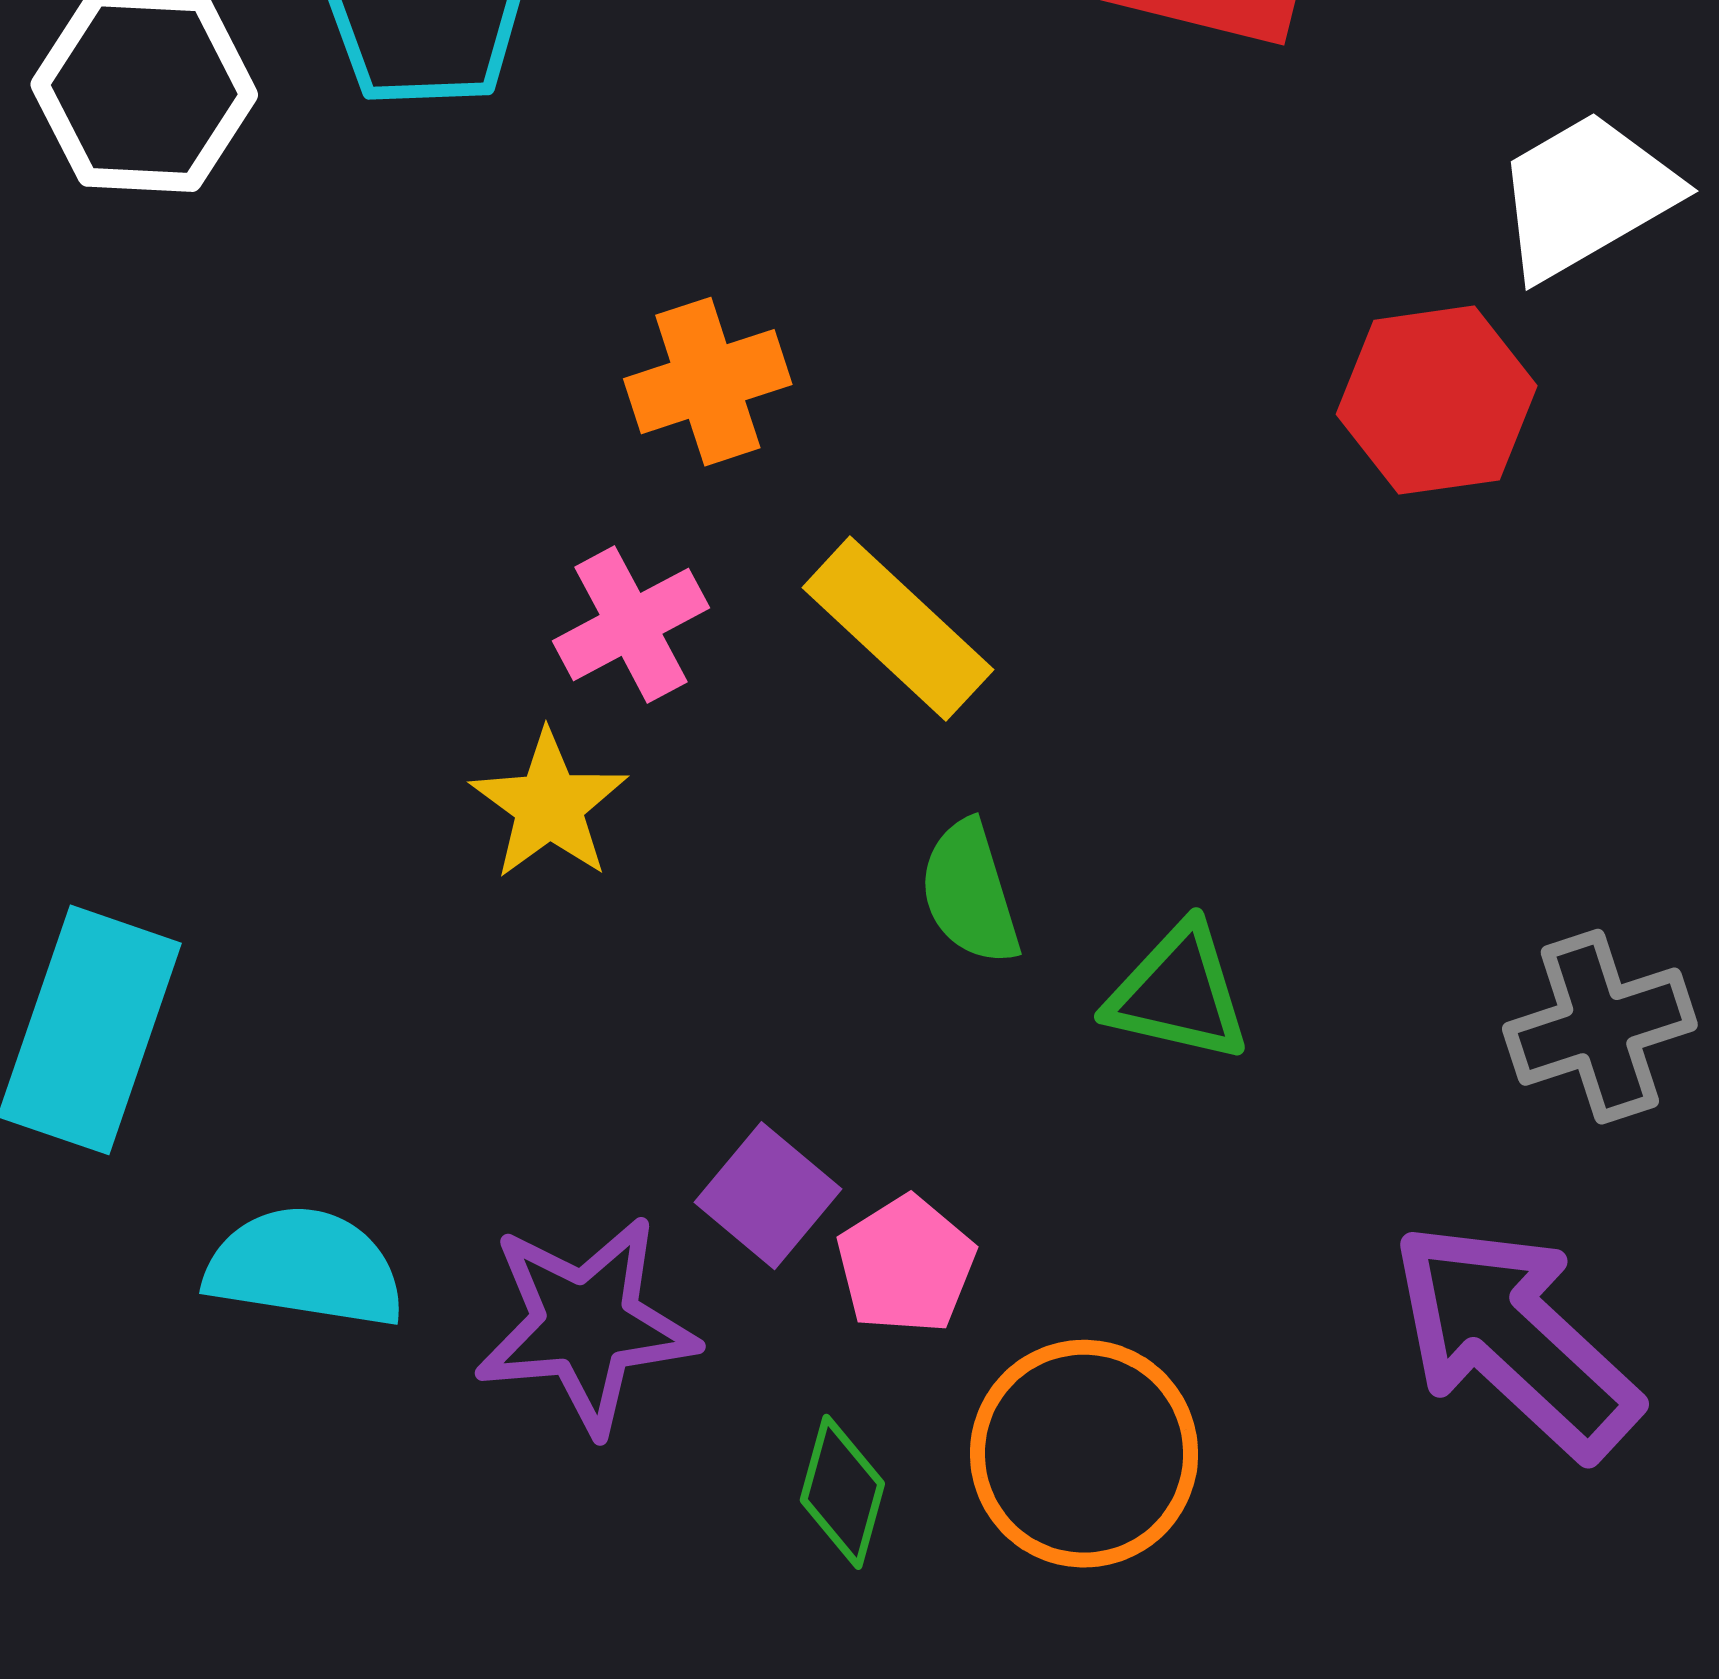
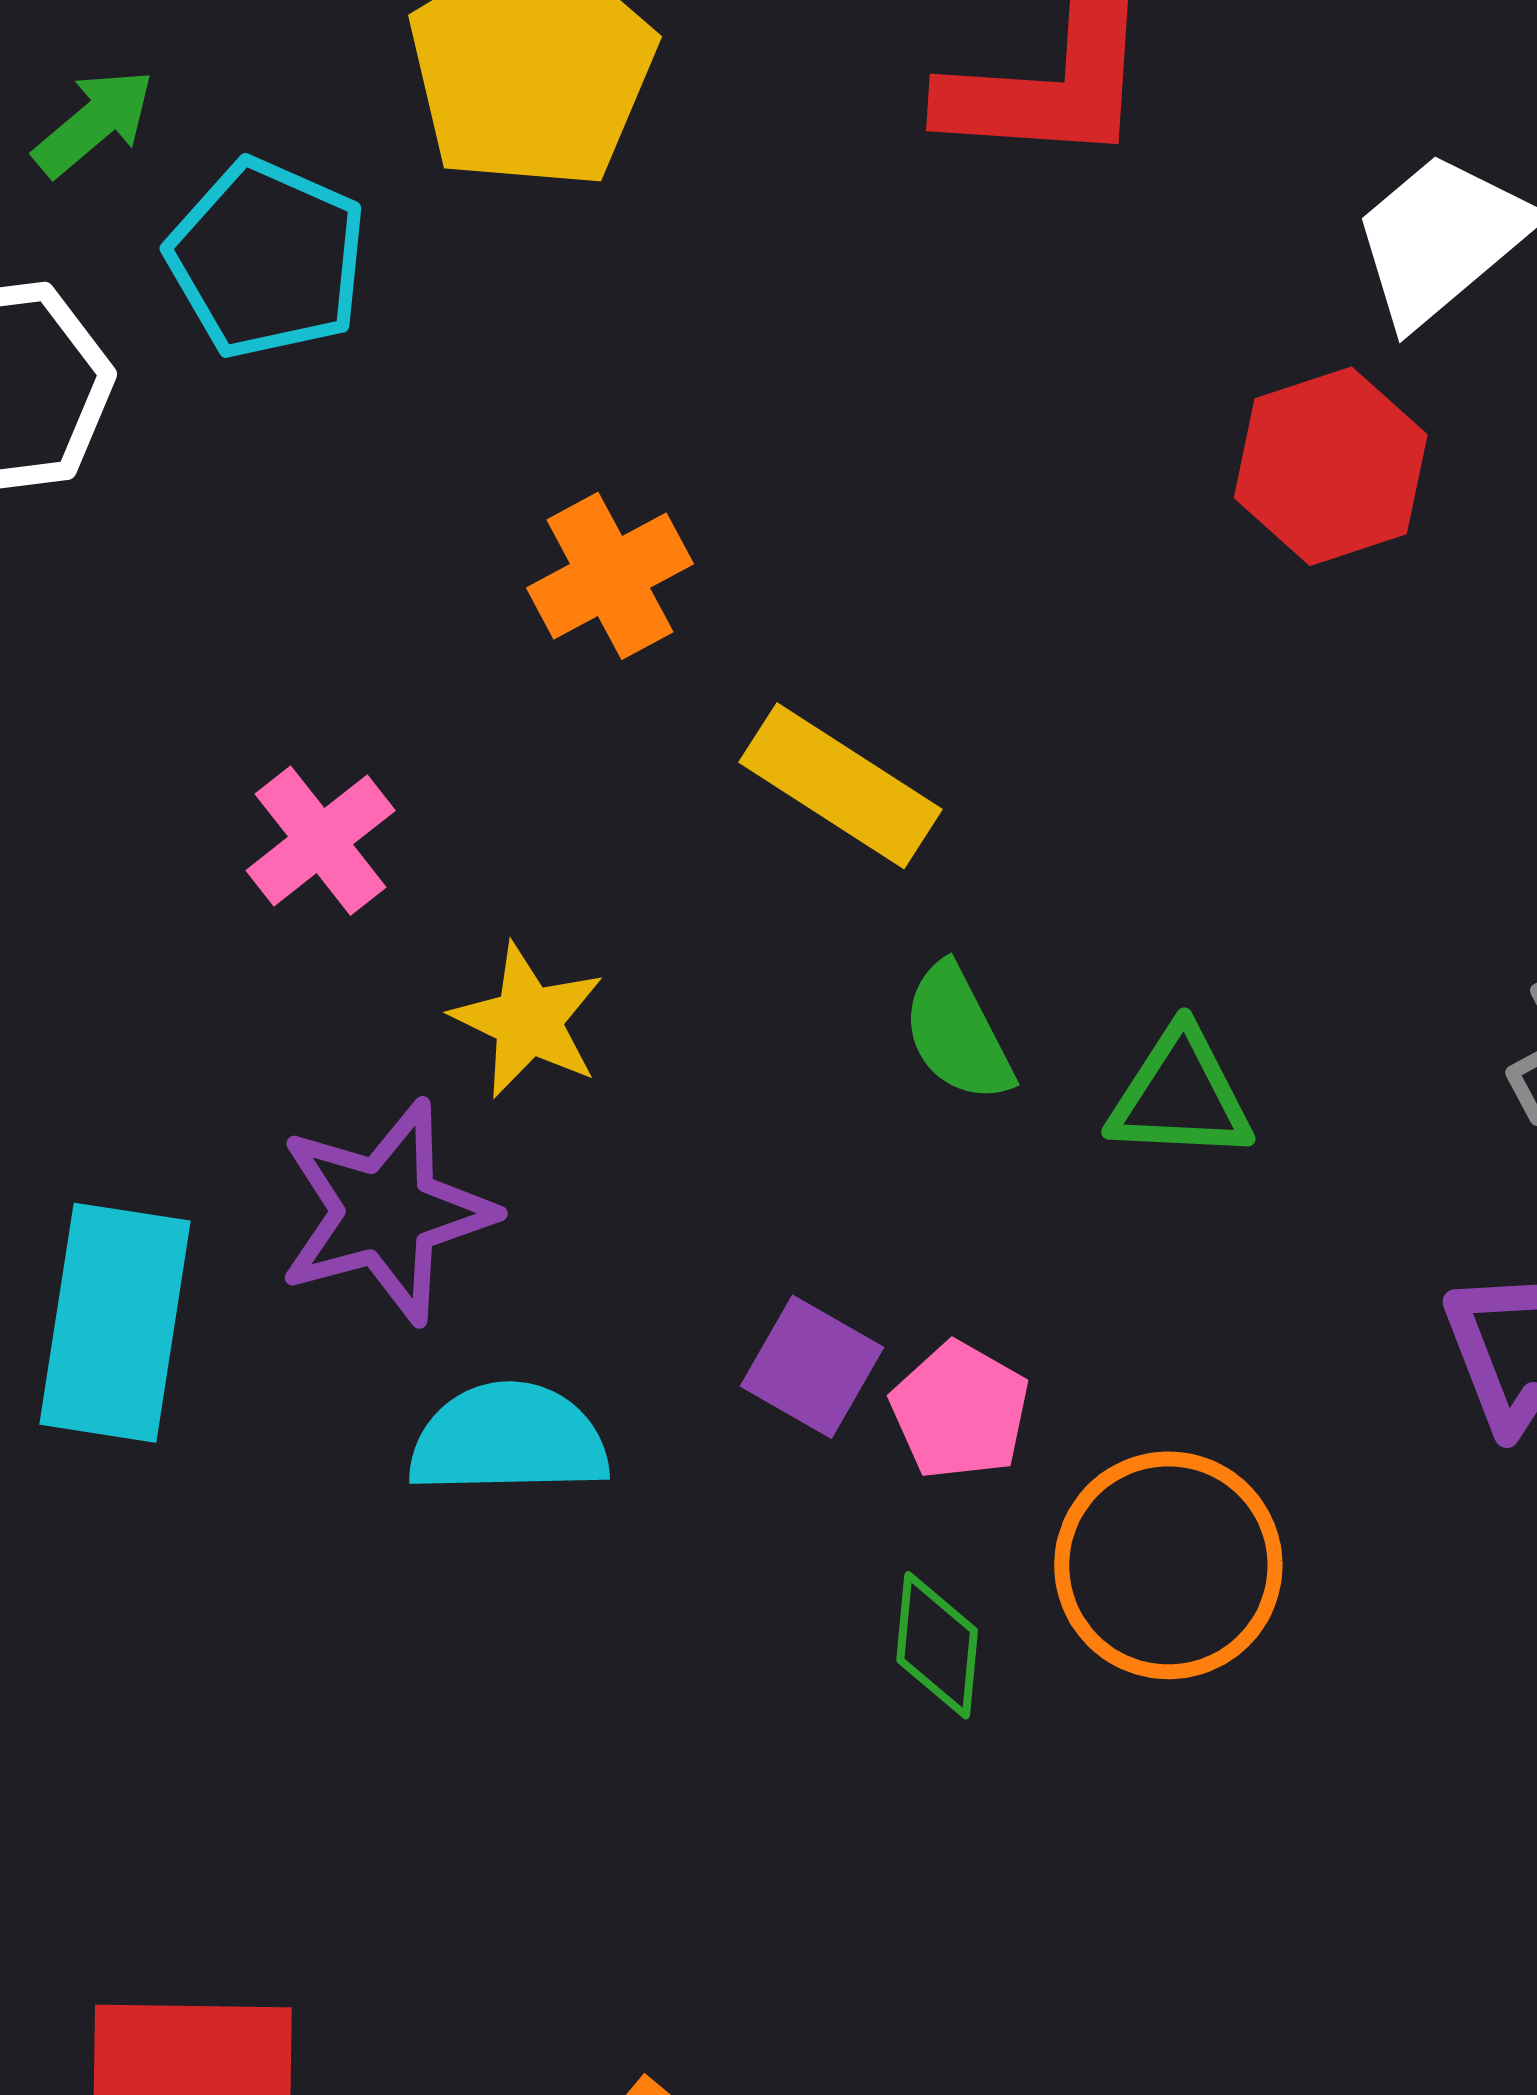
pink cross: (631, 624) -> (321, 841), moved
cyan semicircle: (305, 1267) -> (509, 1439), moved
purple star: (586, 1325) -> (386, 1212), moved

